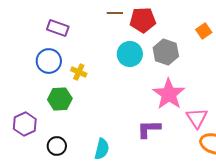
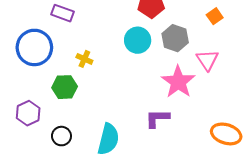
blue circle: (49, 61) -> (34, 47), moved, size x1.4
pink triangle: (197, 118) -> (207, 60), moved
cyan semicircle: (102, 149) -> (108, 139), size x1.4

